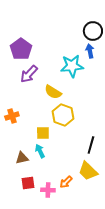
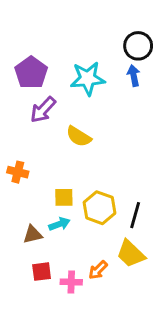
cyan star: (72, 66) -> (88, 79), moved
yellow hexagon: (63, 115) -> (99, 208), moved
orange cross: (12, 116) -> (18, 172), turned 32
cyan arrow: (40, 151) -> (59, 224), turned 96

